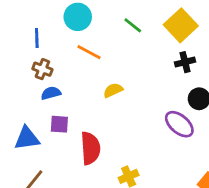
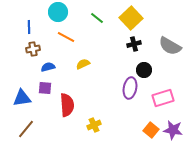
brown cross: (42, 69) -> (33, 49), turned -32
blue semicircle: (51, 93) -> (48, 67), moved
purple ellipse: (179, 124) -> (130, 88), turned 60

